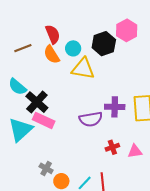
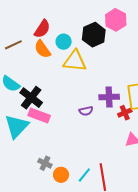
red semicircle: (53, 34) -> (42, 29), turned 60
purple semicircle: (91, 119) -> (86, 111), size x0.6
red cross: (112, 147) -> (125, 113), moved

